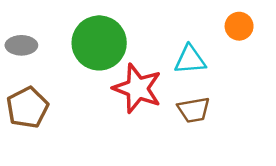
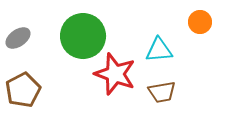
gray ellipse: (21, 45) -> (18, 38), turned -35

